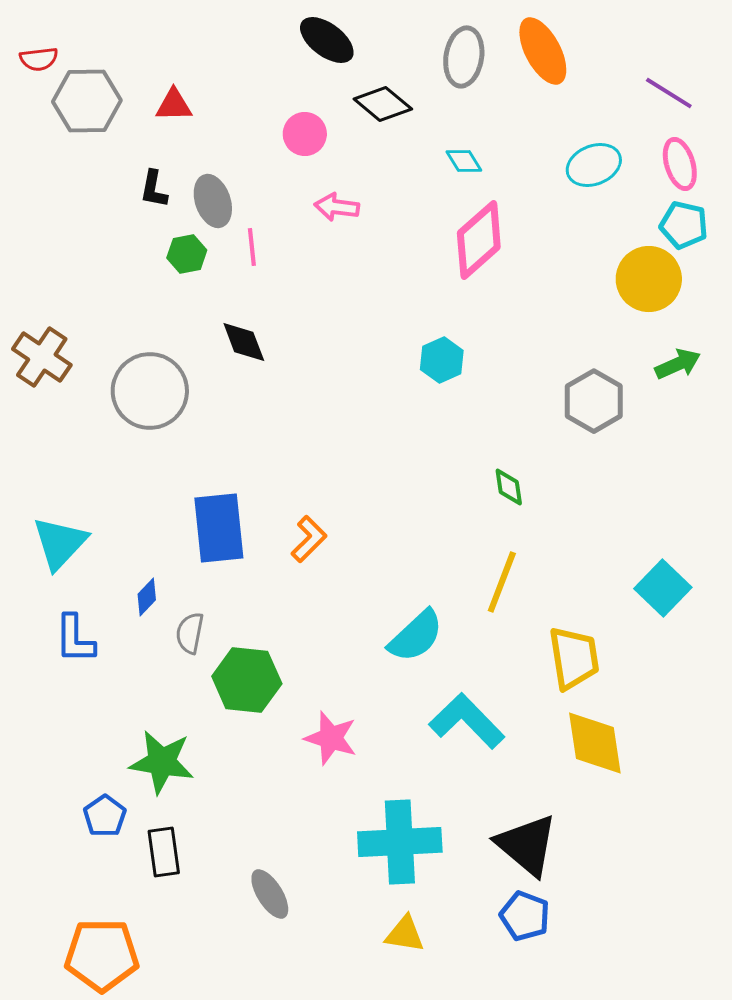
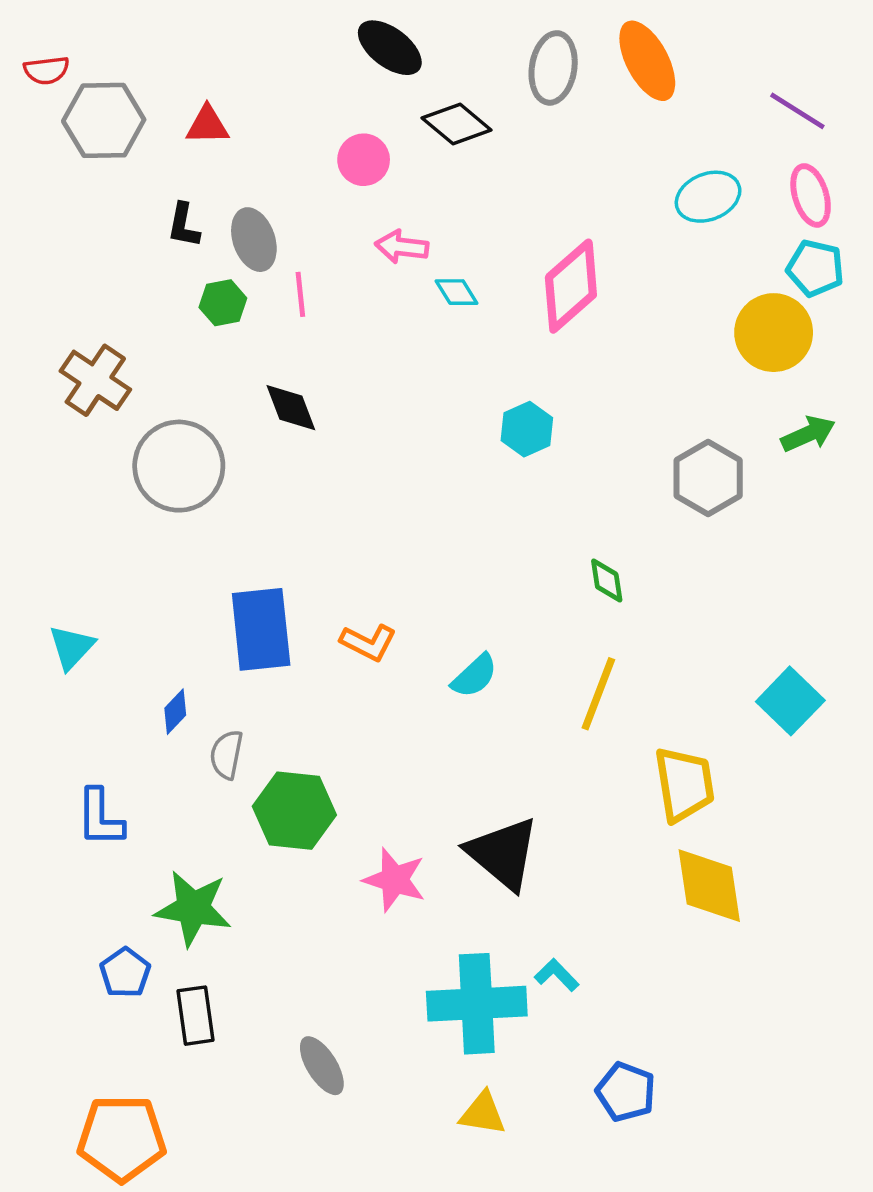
cyan diamond: (464, 161) -> (457, 292), moved
brown cross: (42, 357) -> (95, 380), moved
orange L-shape: (309, 539) -> (368, 642), turned 72
cyan triangle: (60, 543) -> (72, 647), size x0.7
cyan semicircle: (416, 636) -> (474, 676), moved, size x0.7
blue L-shape: (75, 639) -> (100, 818), moved
cyan L-shape: (467, 721) -> (557, 975), moved, size x0.5
black triangle: (527, 845) -> (503, 853), moved

